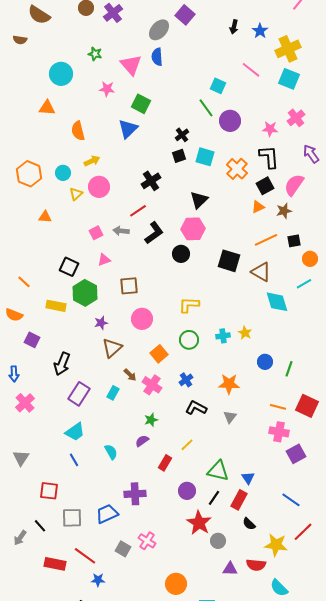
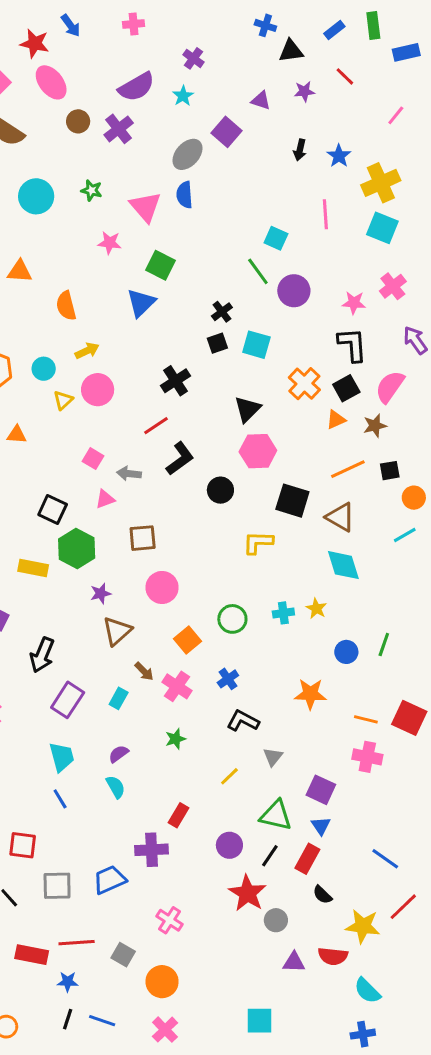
pink line: (251, 70) -> (325, 214), turned 48
cyan circle: (61, 74) -> (36, 196), moved
orange cross: (237, 169) -> (304, 384), moved
pink hexagon: (193, 229) -> (258, 451), moved
gray arrow: (121, 231) -> (129, 474), moved
pink square: (96, 233) -> (93, 459), turned -32
cyan diamond: (277, 302) -> (343, 565), moved
yellow L-shape: (189, 305) -> (258, 543), moved
green line: (289, 369) -> (384, 644), moved
orange star: (229, 384) -> (310, 694), moved
gray triangle: (230, 417) -> (273, 757), moved
cyan trapezoid: (75, 432) -> (62, 757), turned -70
purple semicircle: (142, 441) -> (119, 754), moved
purple square: (296, 454) -> (321, 790), moved, turned -36
red rectangle: (165, 463) -> (178, 815), moved
gray square: (123, 549) -> (123, 955), moved
red line: (85, 556) -> (77, 943), turned -40
blue star: (98, 580) -> (68, 982), moved
orange circle: (176, 584) -> (162, 982), moved

